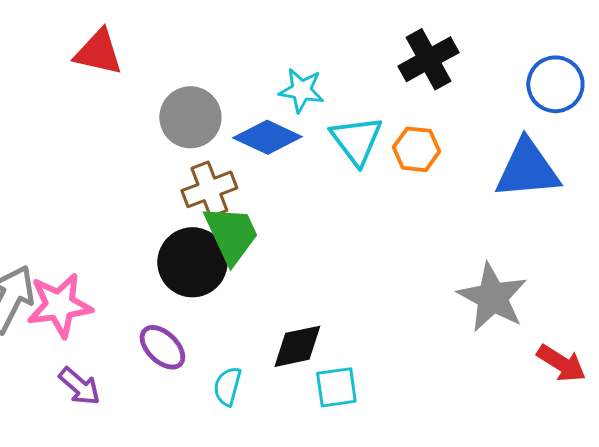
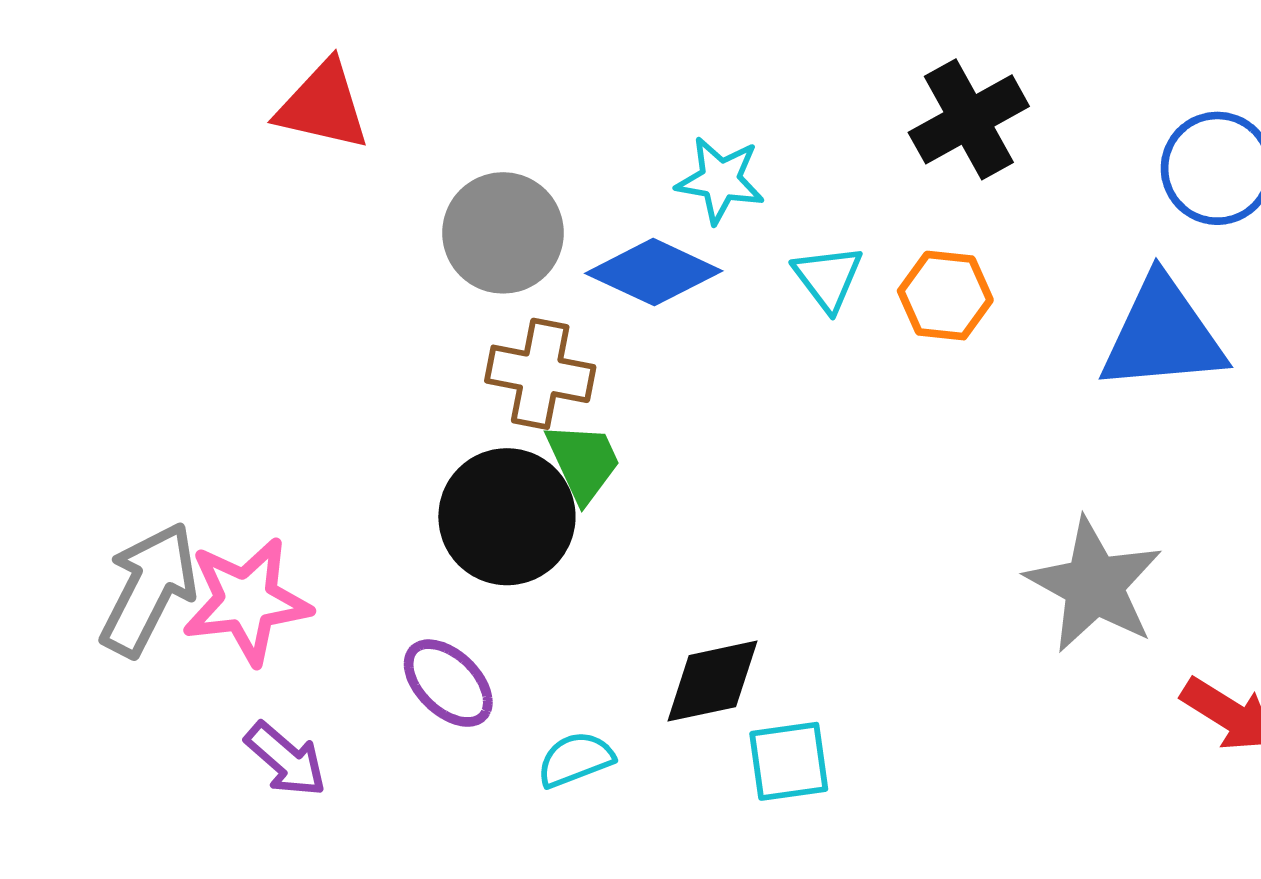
cyan triangle: (356, 140) -> (828, 278), size x0.7
brown cross: (209, 189) -> (540, 374), turned 32
green trapezoid: (231, 234) -> (583, 462), size x0.7
cyan semicircle: (227, 386) -> (575, 759), turned 54

